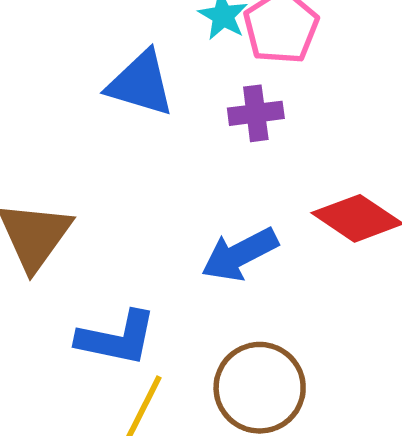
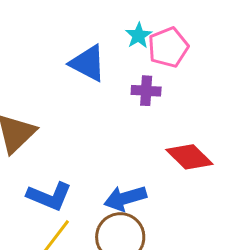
blue arrow: (240, 254) -> (125, 198), moved

